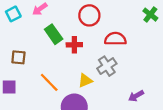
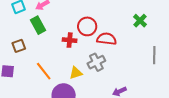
red circle: (89, 15) -> (87, 26), moved
green rectangle: (54, 34) -> (38, 25), moved
brown square: (18, 57) -> (19, 46), turned -32

